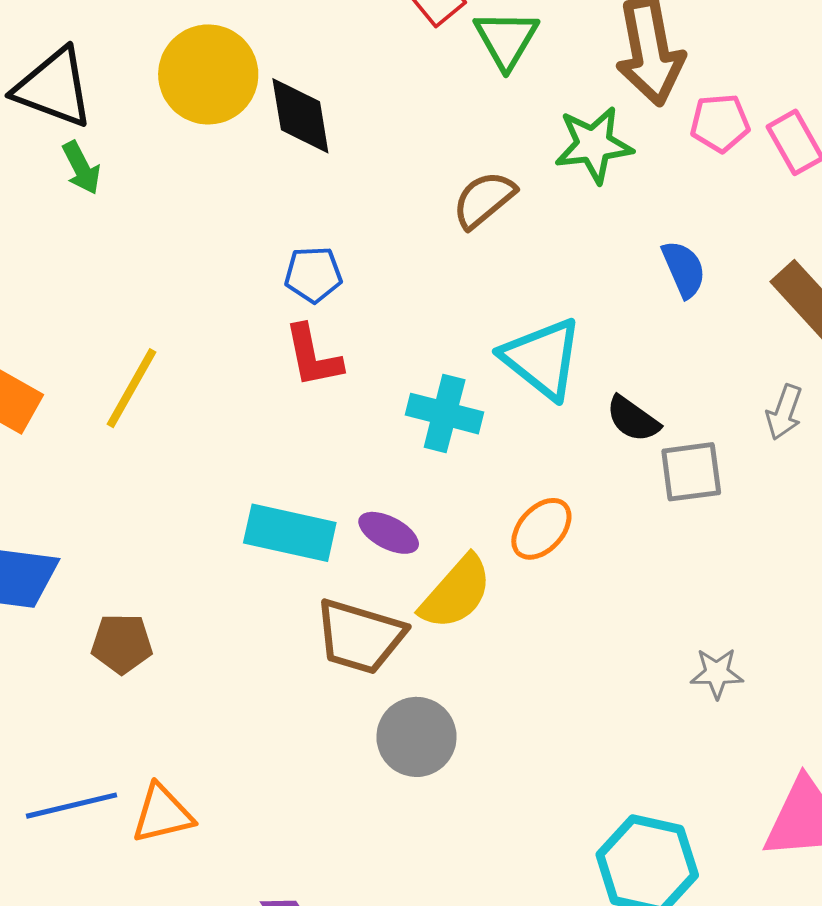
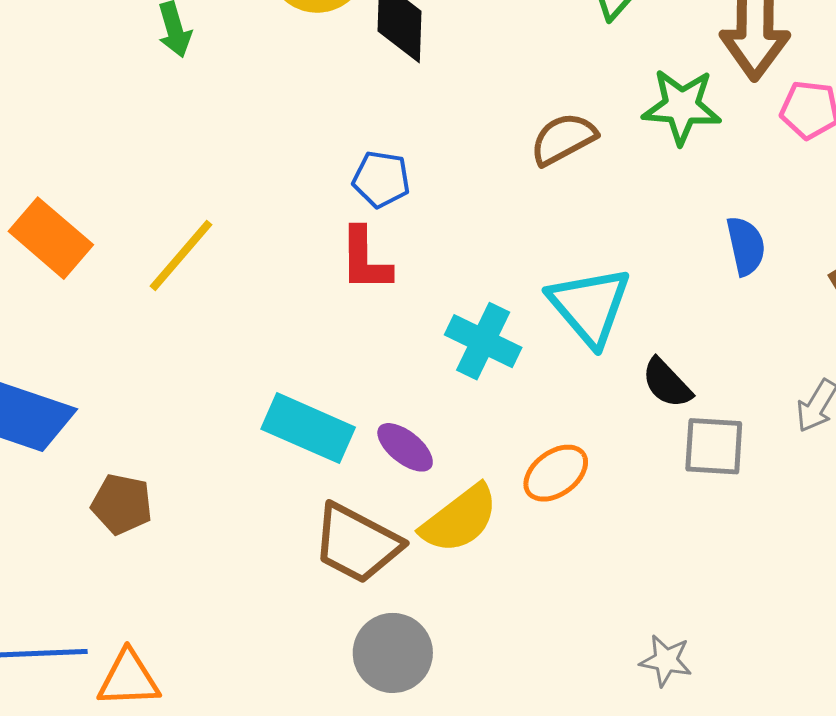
gray star: (717, 673) -> (666, 661), moved

